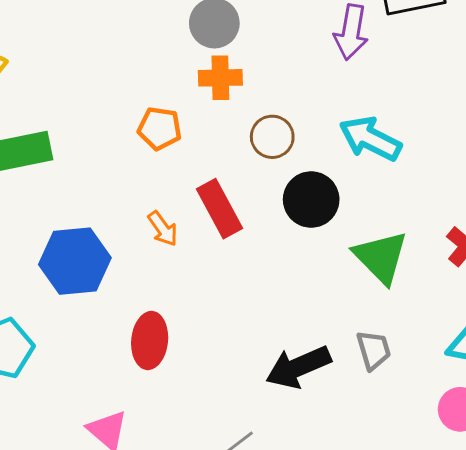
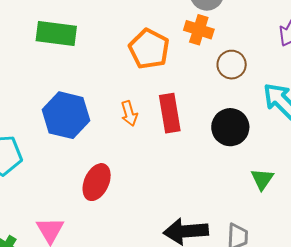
orange pentagon: (160, 128) -> (149, 49), size x1.4
brown circle: (272, 137) -> (232, 65), moved
green triangle: (381, 257) -> (262, 179), size x0.6

